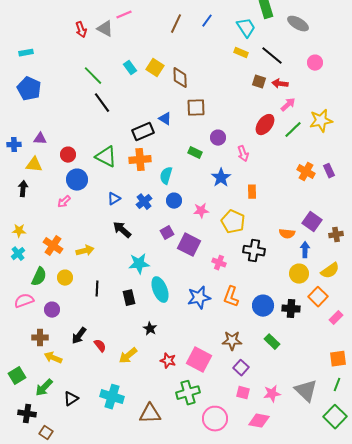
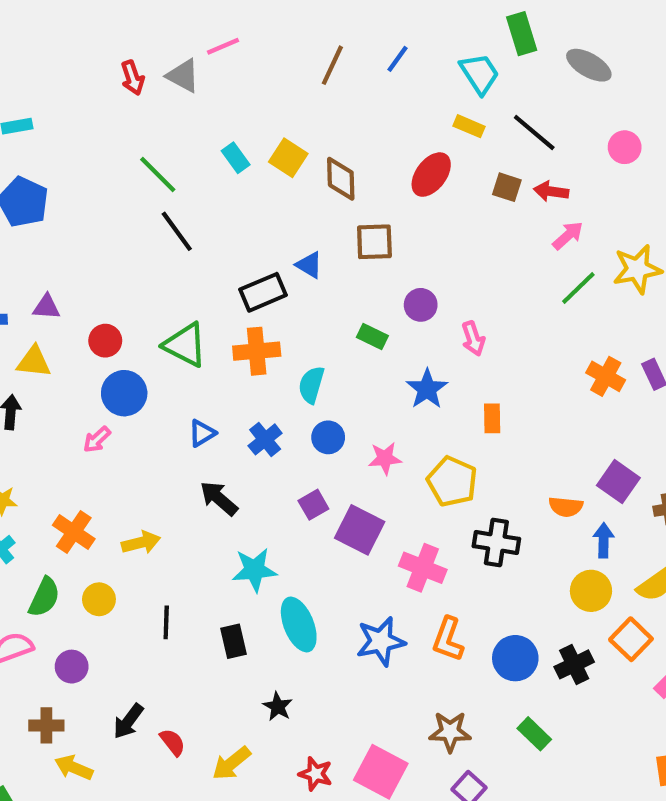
red ellipse: (265, 125) -> (431, 175), moved
pink cross: (219, 263) -> (423, 568), size x1.5
black cross: (291, 309) -> (574, 664), turned -30

